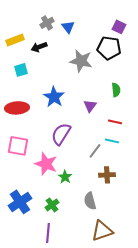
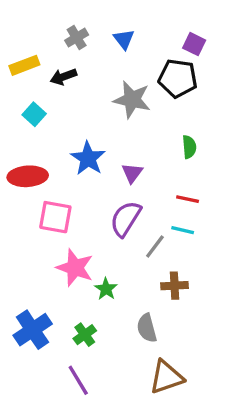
blue triangle: (68, 27) -> (124, 39), moved
cyan square: (21, 70) -> (34, 114), turned -32
purple triangle: (90, 106) -> (132, 173), moved
purple semicircle: (61, 134) -> (126, 219), moved
pink square: (18, 146) -> (55, 217), moved
purple line: (48, 233) -> (78, 380), turned -36

